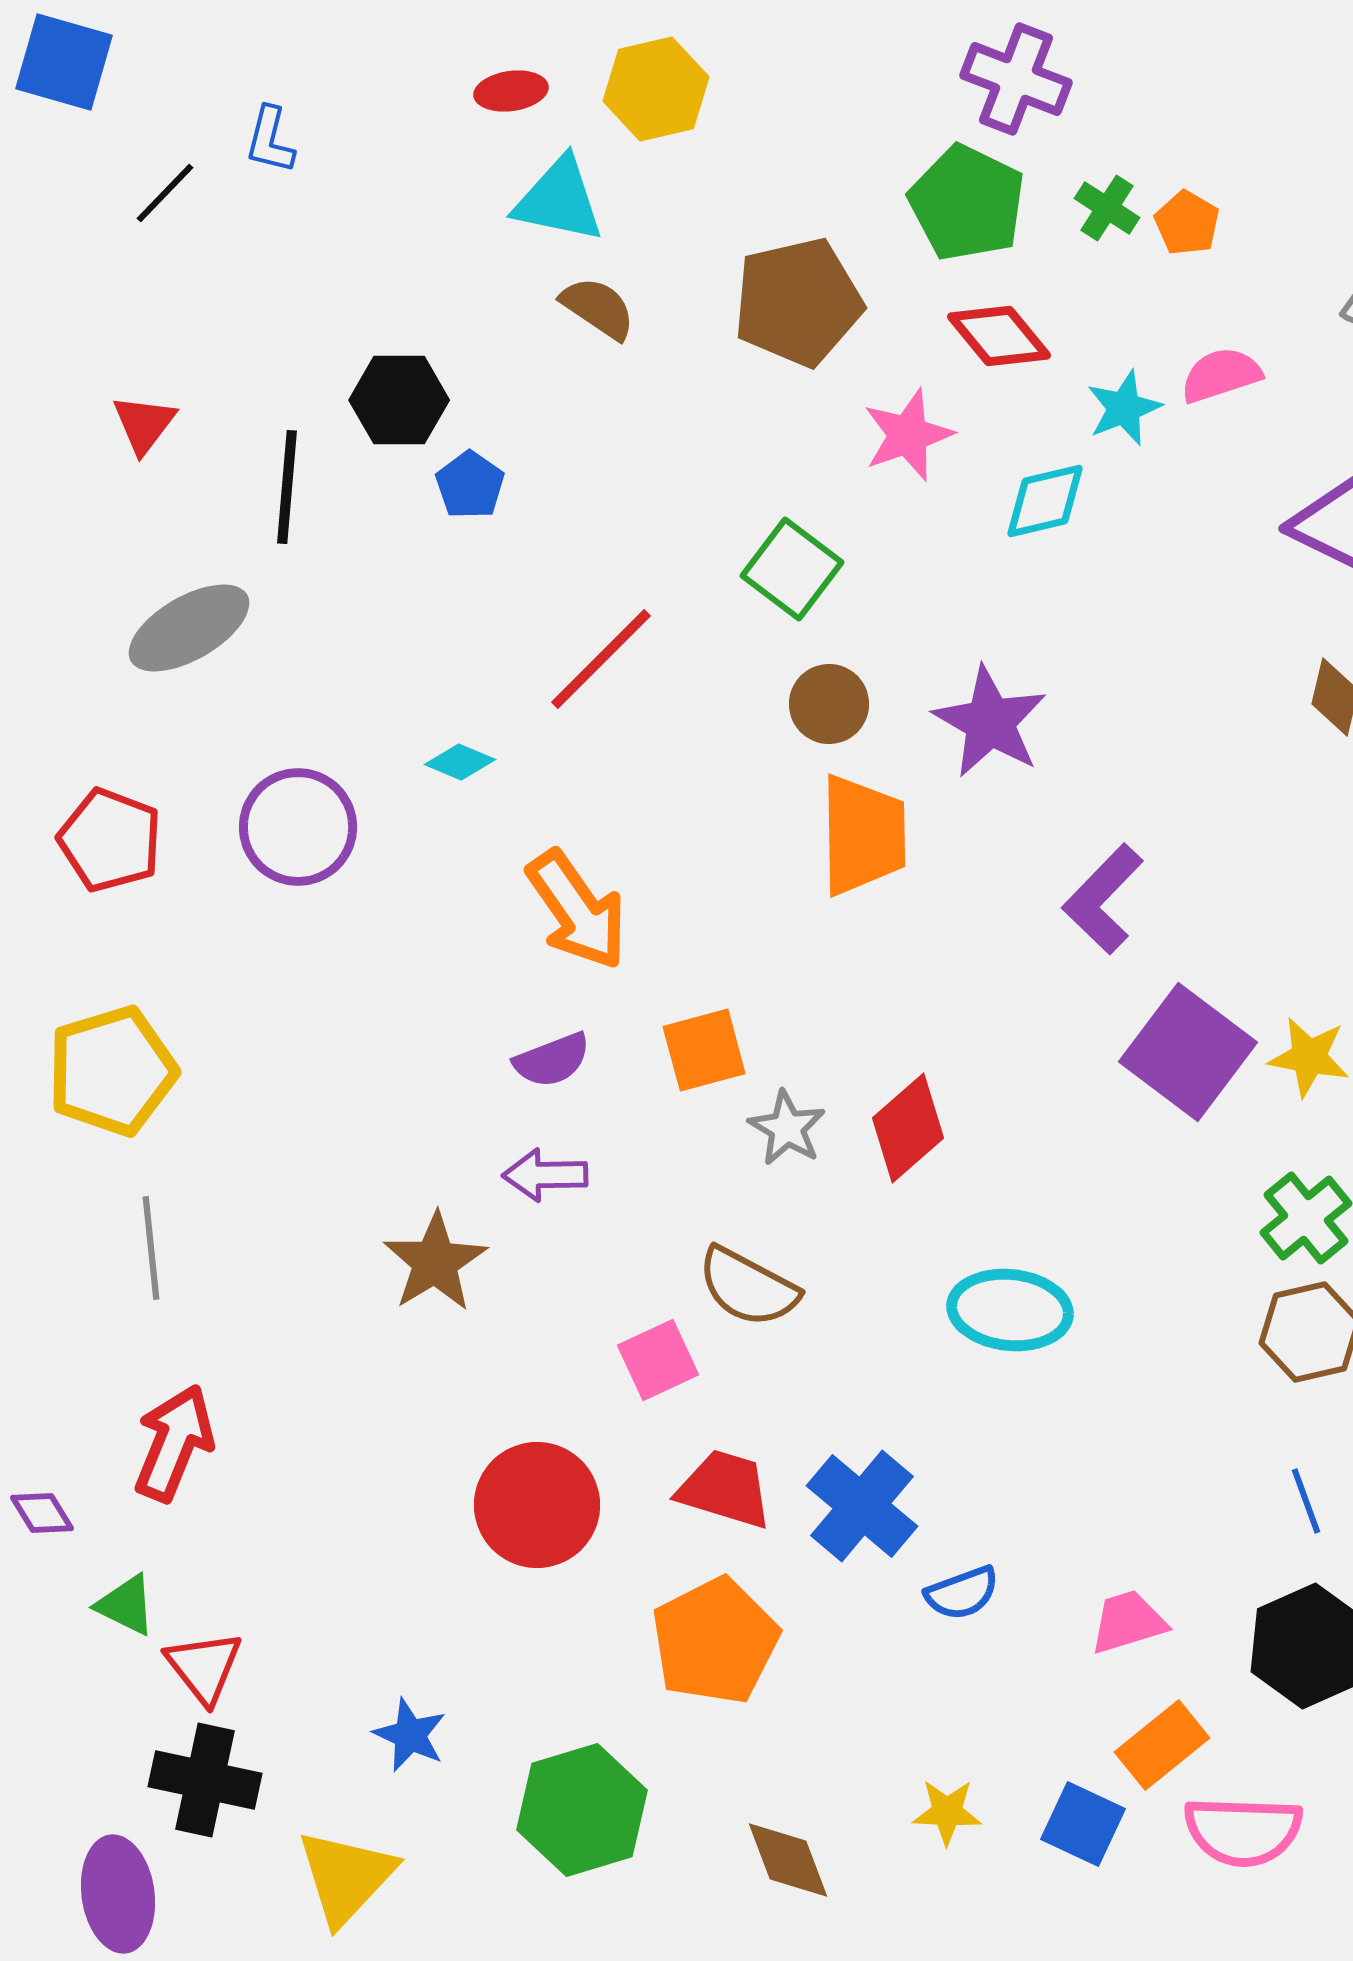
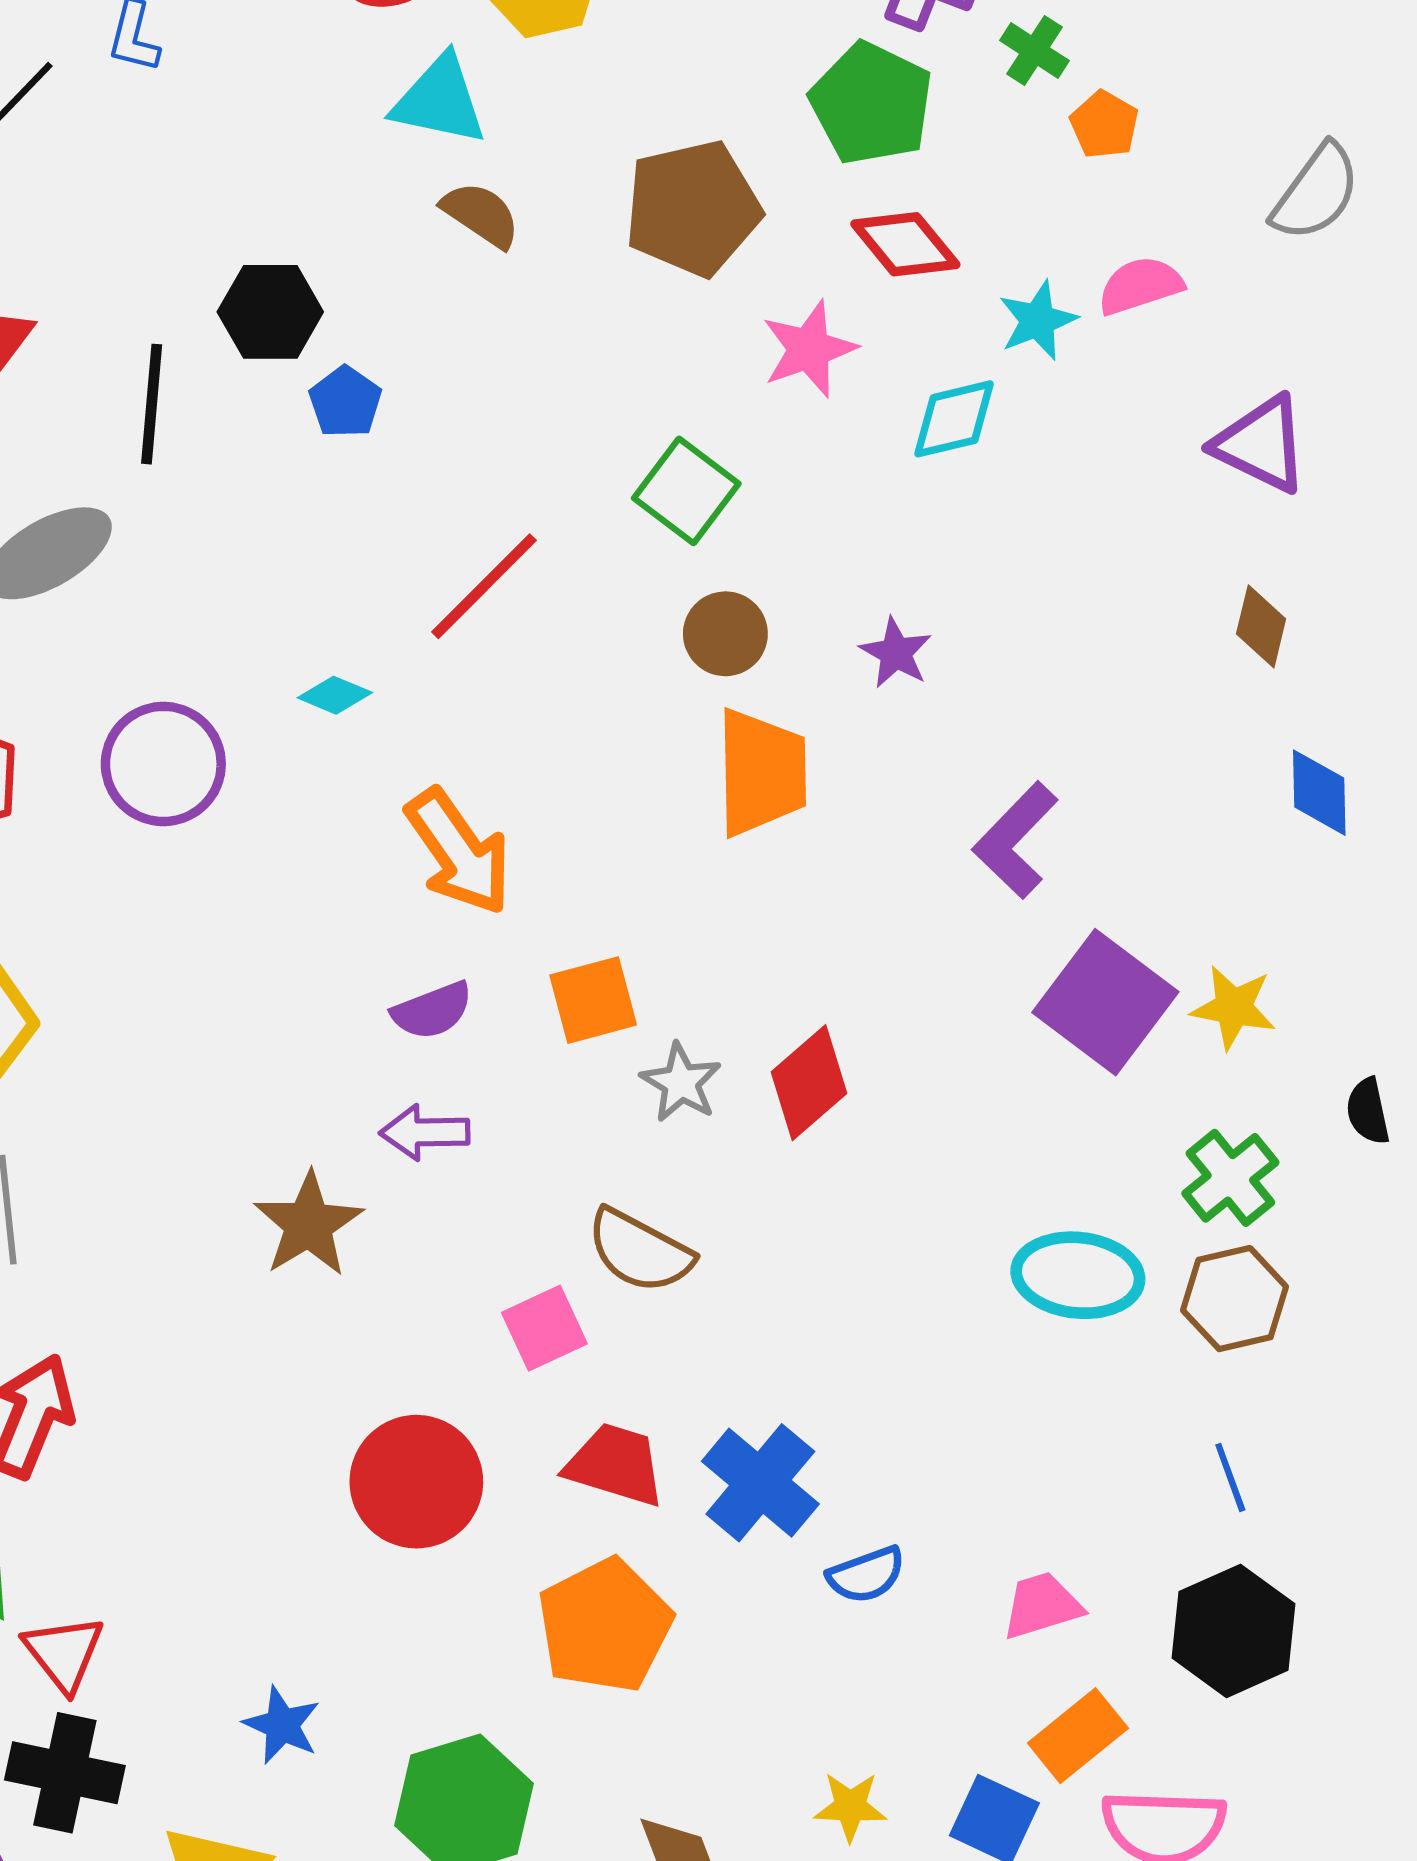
green cross: (1107, 208) -> (1034, 51), moved
purple star: (990, 722) -> (896, 653), size x0.6
cyan ellipse: (1010, 1310) -> (1078, 1275), moved

